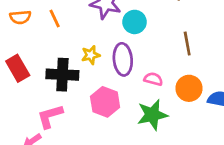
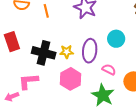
cyan circle: (135, 22) -> (116, 39), moved
yellow star: (91, 55) -> (67, 52), moved
green star: (152, 115) -> (103, 95), turned 30

